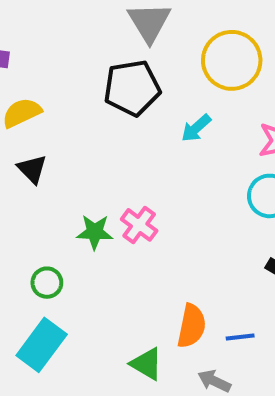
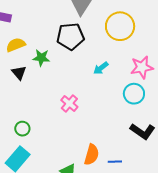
cyan arrow: (196, 128) -> (101, 68), moved
green star: (95, 232) -> (41, 58), moved

